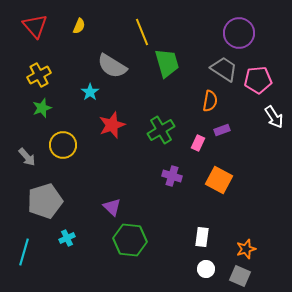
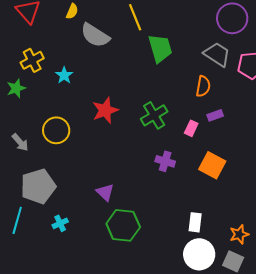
gray semicircle: (112, 66) -> (95, 35), moved
cyan star: (90, 92) -> (64, 75), moved
green star: (42, 108) -> (16, 88), moved
cyan line: (24, 252) -> (17, 220), moved
white circle: (206, 269) -> (199, 254), size x1.8

